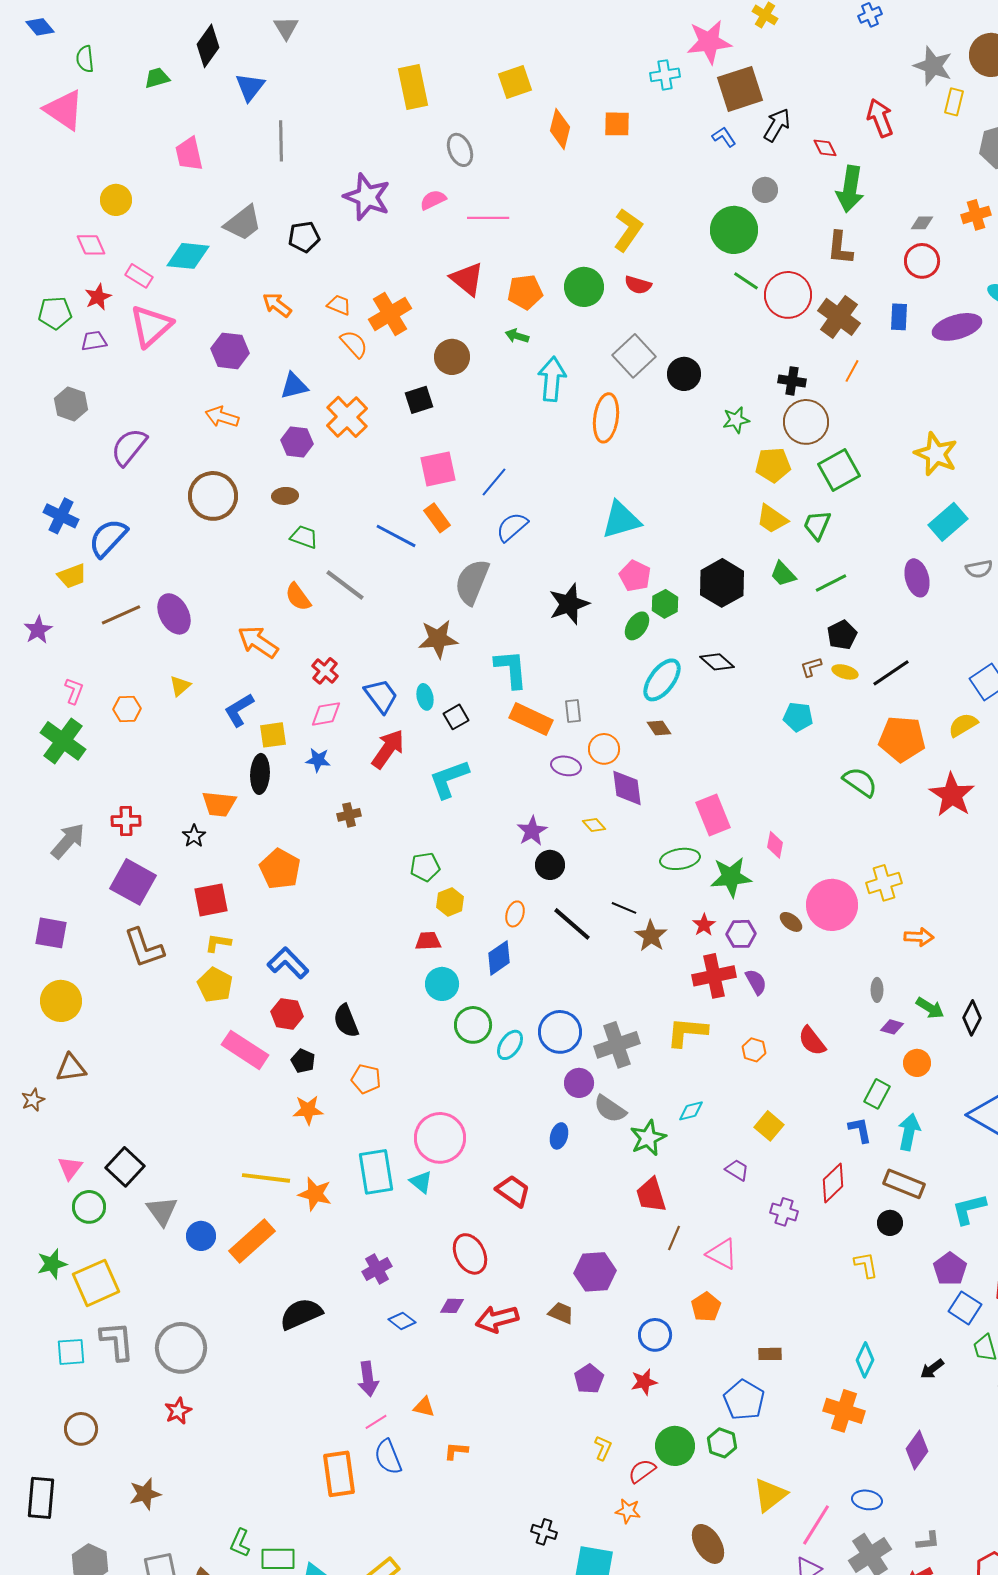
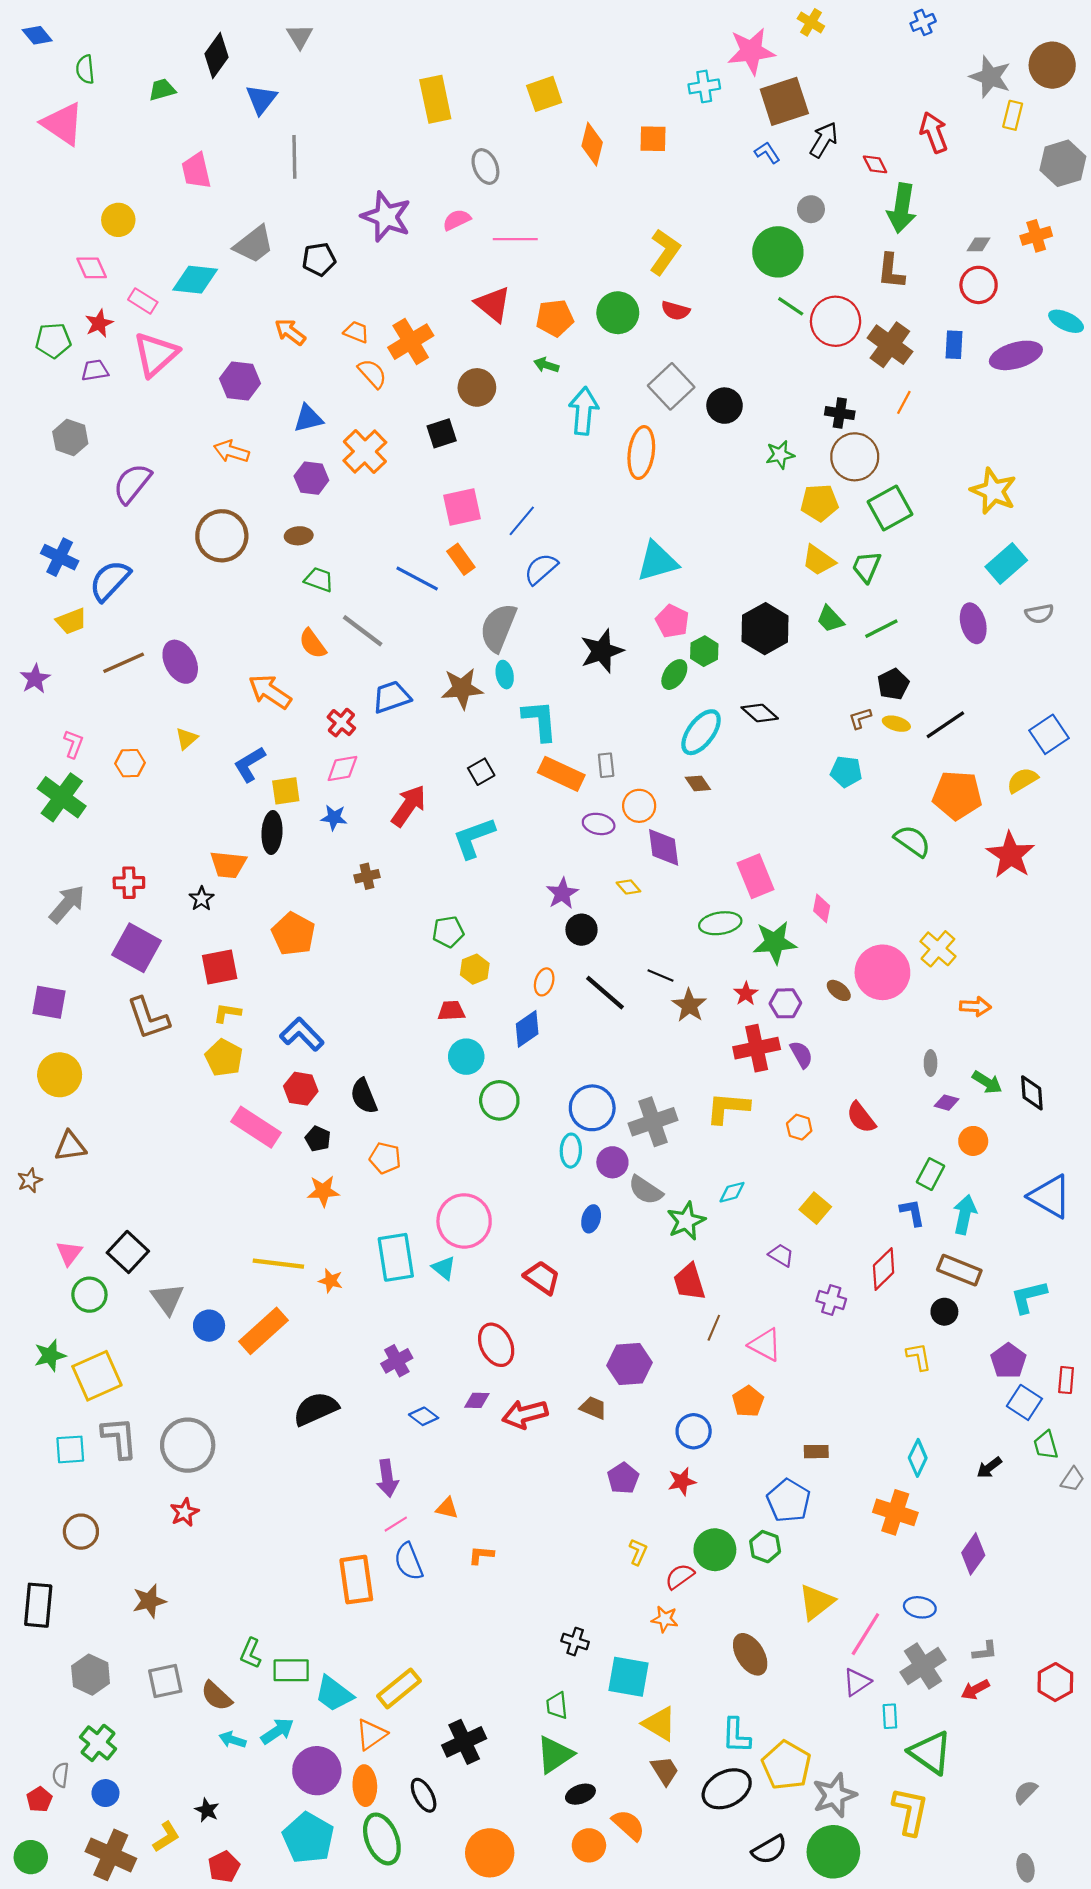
blue trapezoid: (381, 696) -> (392, 697), moved, turned -72
cyan ellipse: (425, 697) -> (505, 675), moved
yellow cross: (884, 883) -> (938, 949), turned -32
black diamond: (972, 1018) -> (1032, 1093), turned -32
cyan ellipse: (510, 1045) -> (571, 1151), moved, turned -32
orange star: (315, 1194) -> (331, 1281), size x0.7

